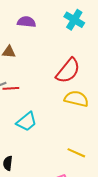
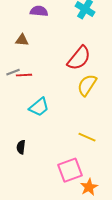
yellow semicircle: (76, 99) -> (87, 85), turned -70

